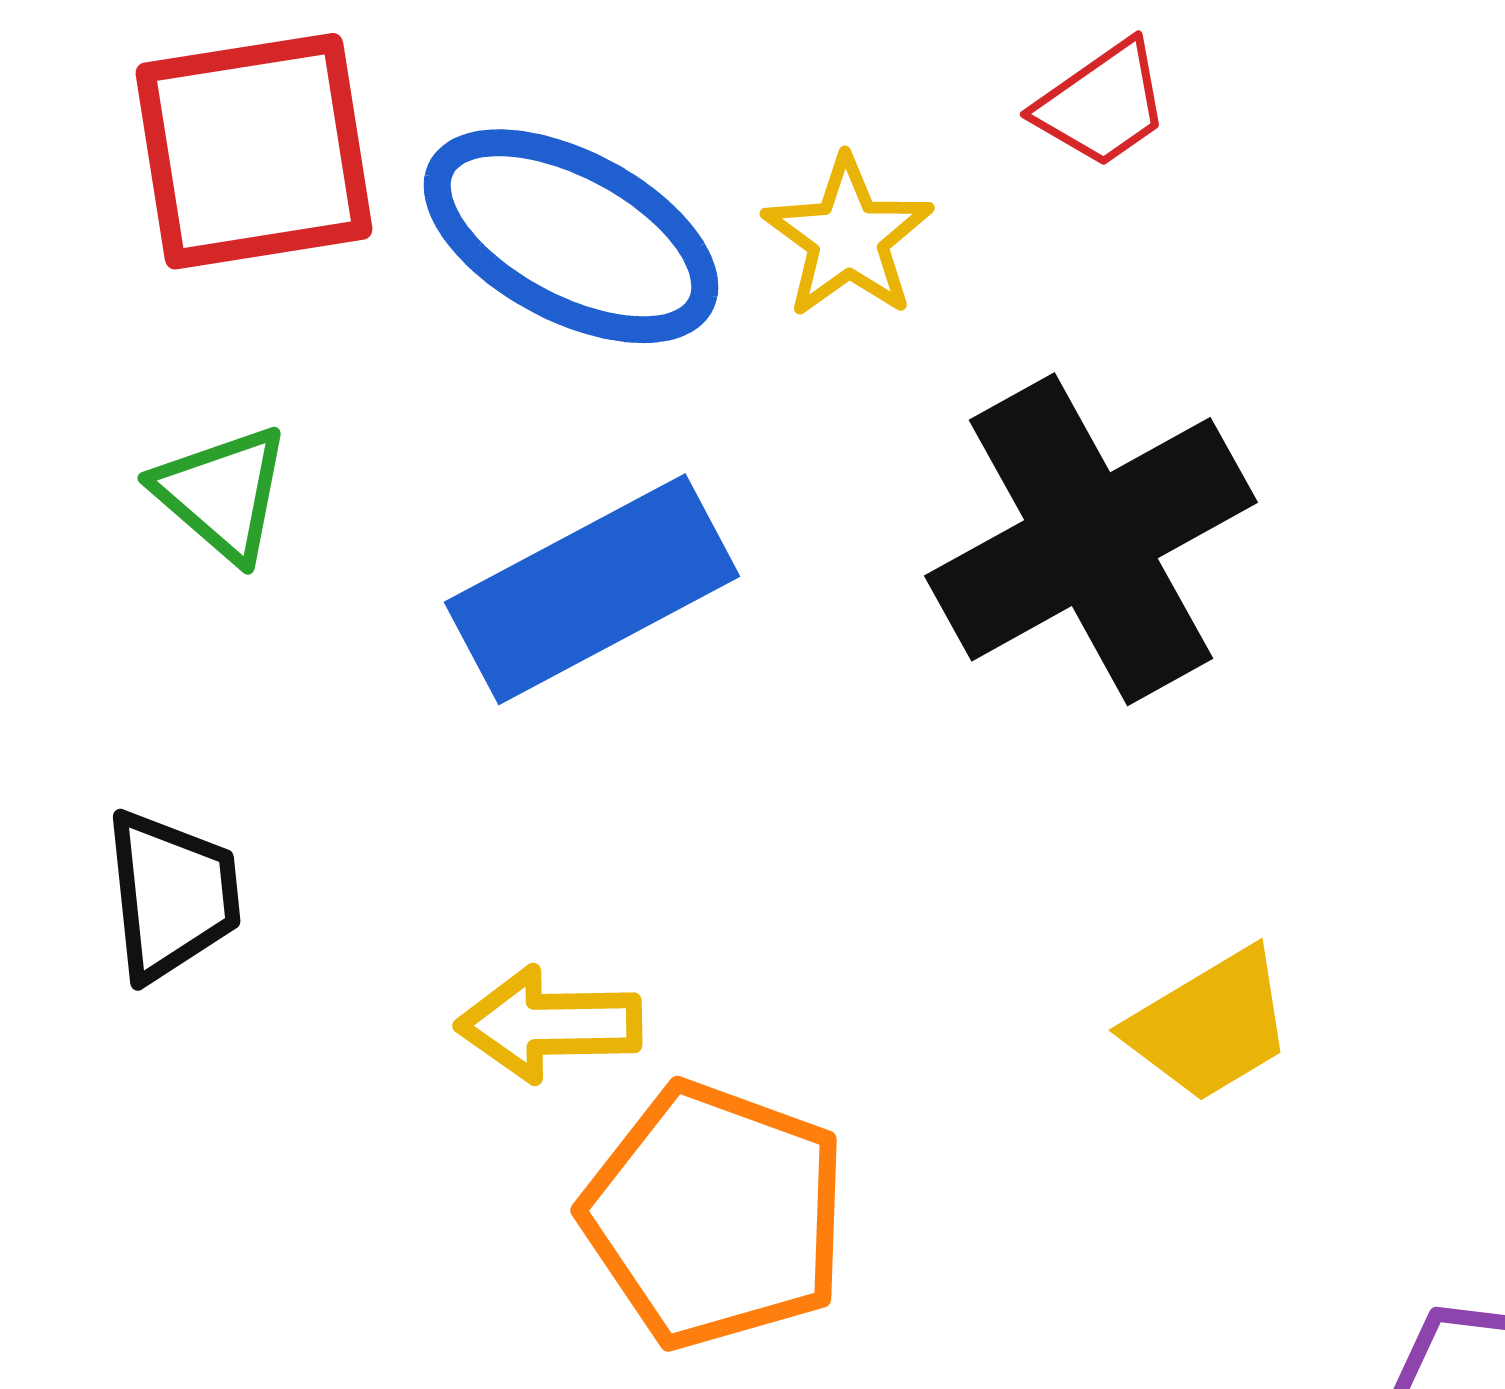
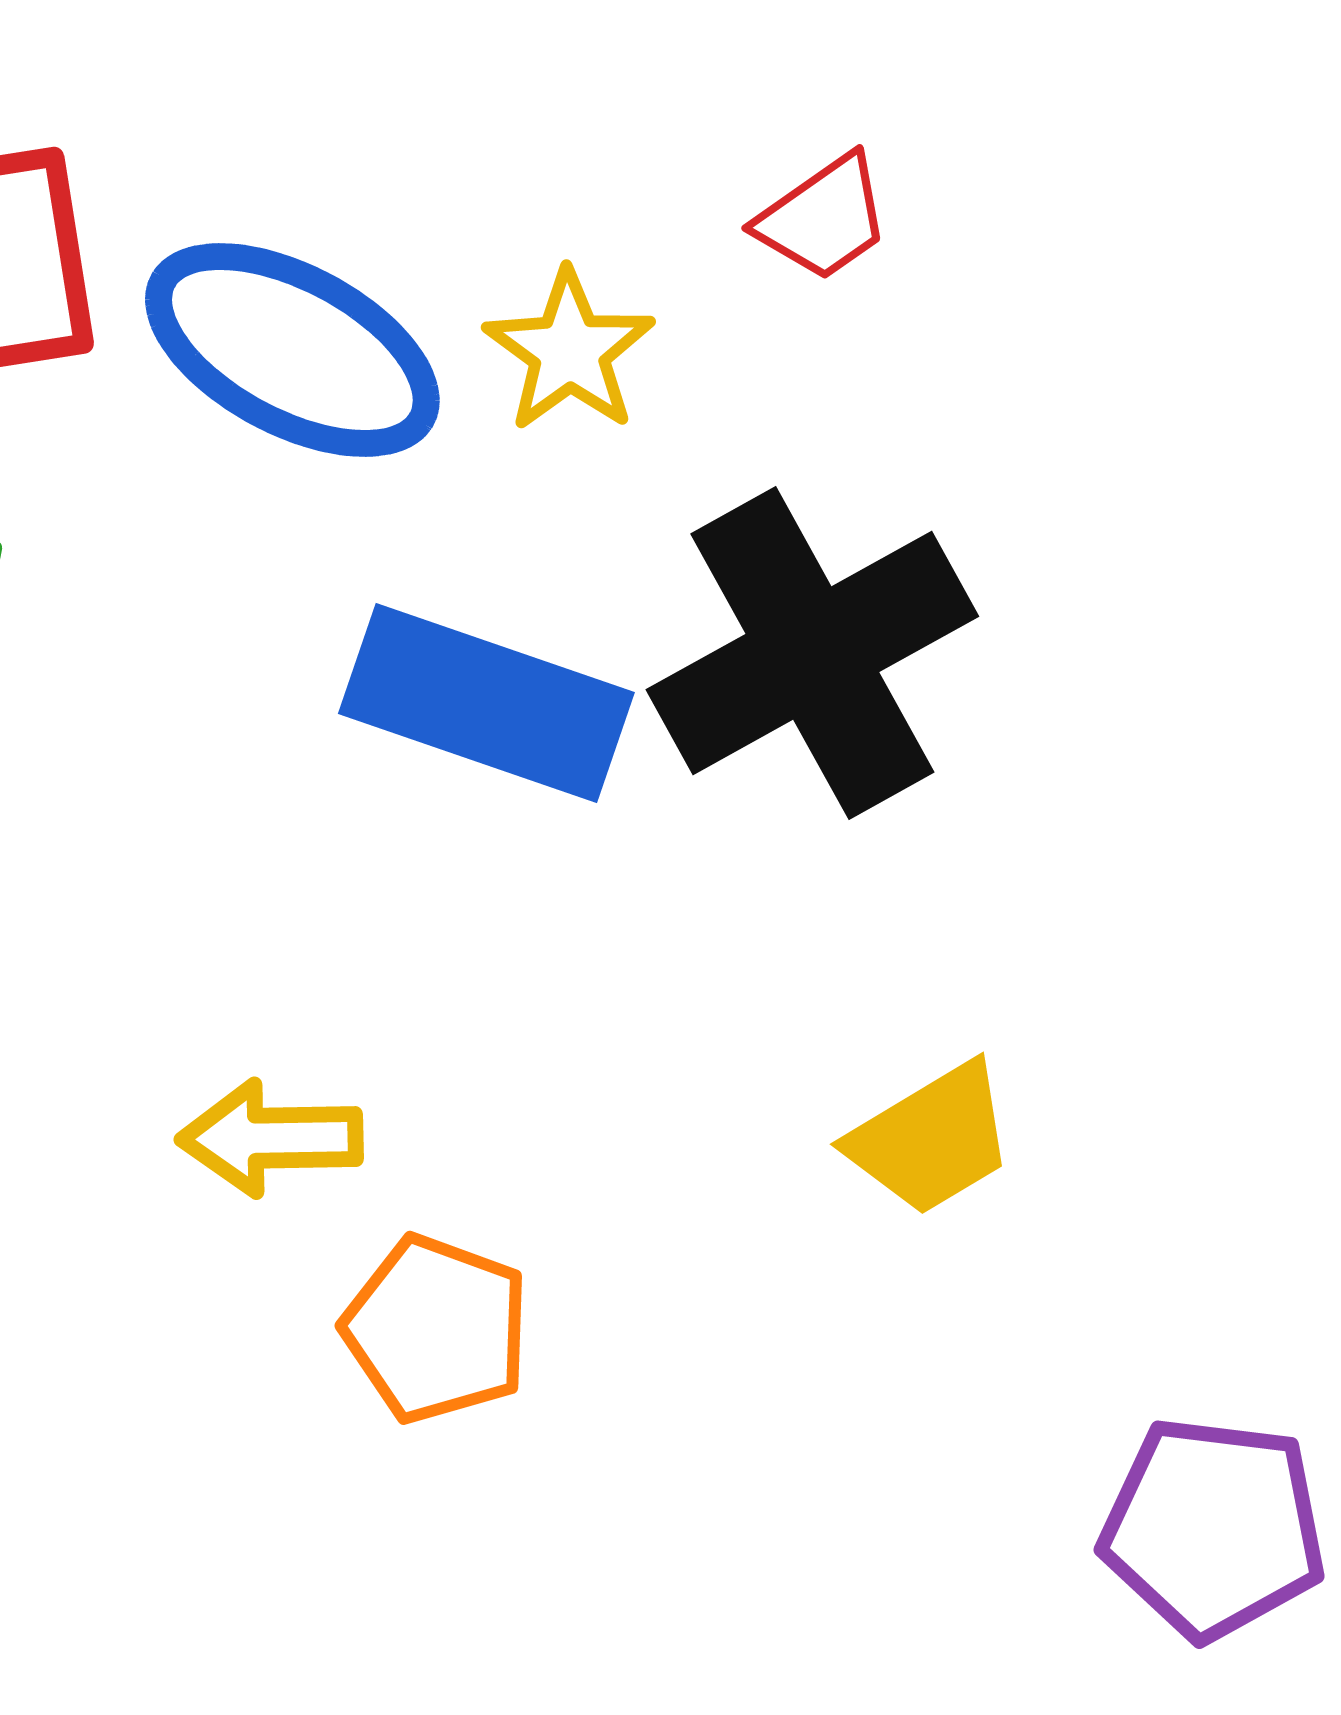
blue rectangle: (592, 589) -> (486, 703), moved, turned 47
orange pentagon: (715, 1215) -> (436, 1329), size x0.7

